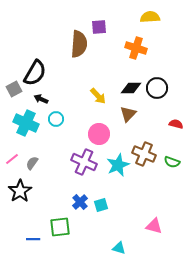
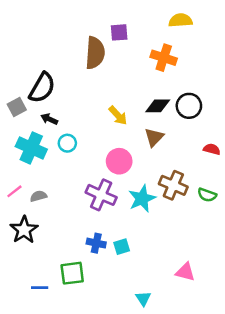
gray semicircle: (32, 163) -> (38, 196), turned 40
blue cross: (80, 202) -> (96, 243), turned -35
cyan triangle: (119, 248) -> (143, 298), turned 40

